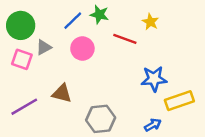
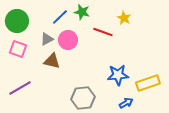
gray triangle: (44, 47) -> (47, 39), moved
blue star: (154, 79) -> (118, 75), moved
brown triangle: (62, 93) -> (52, 61), moved

